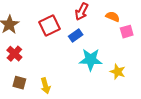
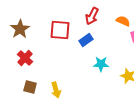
red square: (50, 26) -> (60, 30), turned 30
cyan star: (91, 60) -> (101, 64), size x0.7

